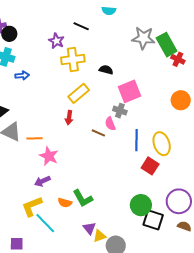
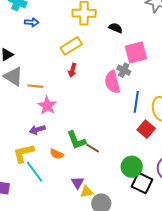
yellow rectangle: (79, 93) -> (71, 46), moved
pink semicircle: (110, 124) -> (112, 82), size x1.6
brown line: (98, 133) -> (93, 148), moved
green L-shape: (83, 198) -> (76, 140), moved

